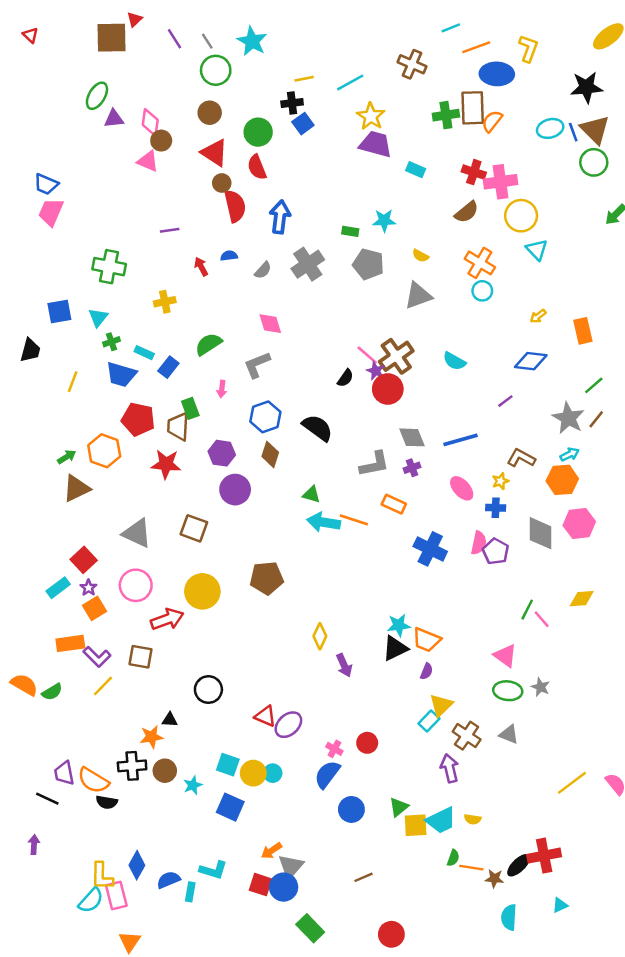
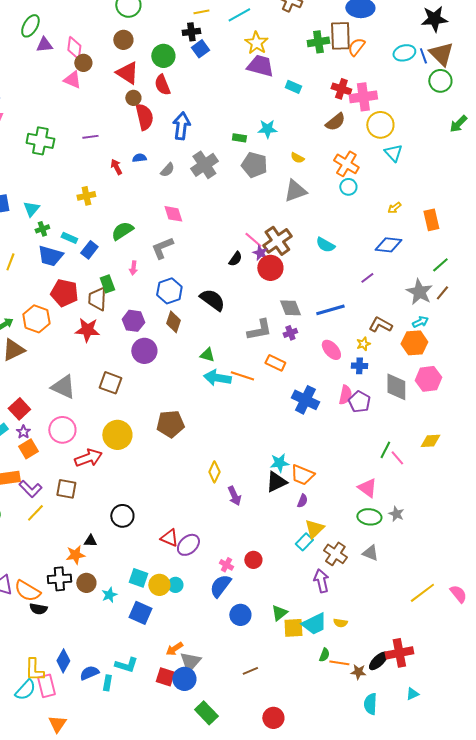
green cross: (109, 267) -> (40, 141), moved

